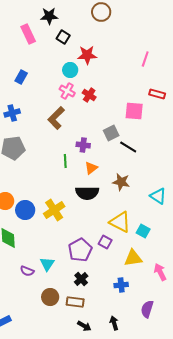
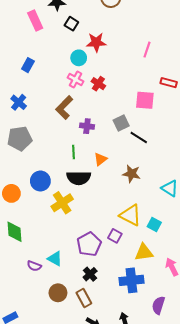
pink line: (145, 59) -> (147, 50), moved
blue cross: (12, 113) -> (19, 102), turned -35
purple cross: (83, 145) -> (87, 126), moved
black semicircle: (87, 193) -> (79, 178), moved
blue circle: (25, 210) -> (40, 181), moved
cyan triangle: (47, 264) -> (55, 259), turned -35
blue cross: (121, 285) -> (131, 280), size x1.6
brown rectangle: (75, 302) -> (84, 298), turned 54

